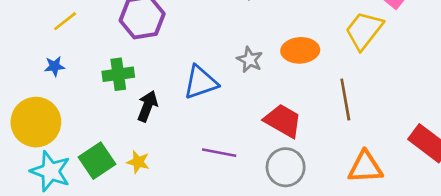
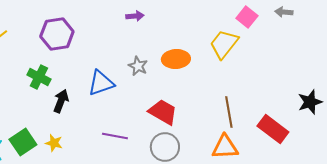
green cross: (118, 74) -> (39, 77), turned 35
brown line: (345, 100) -> (229, 112), moved

